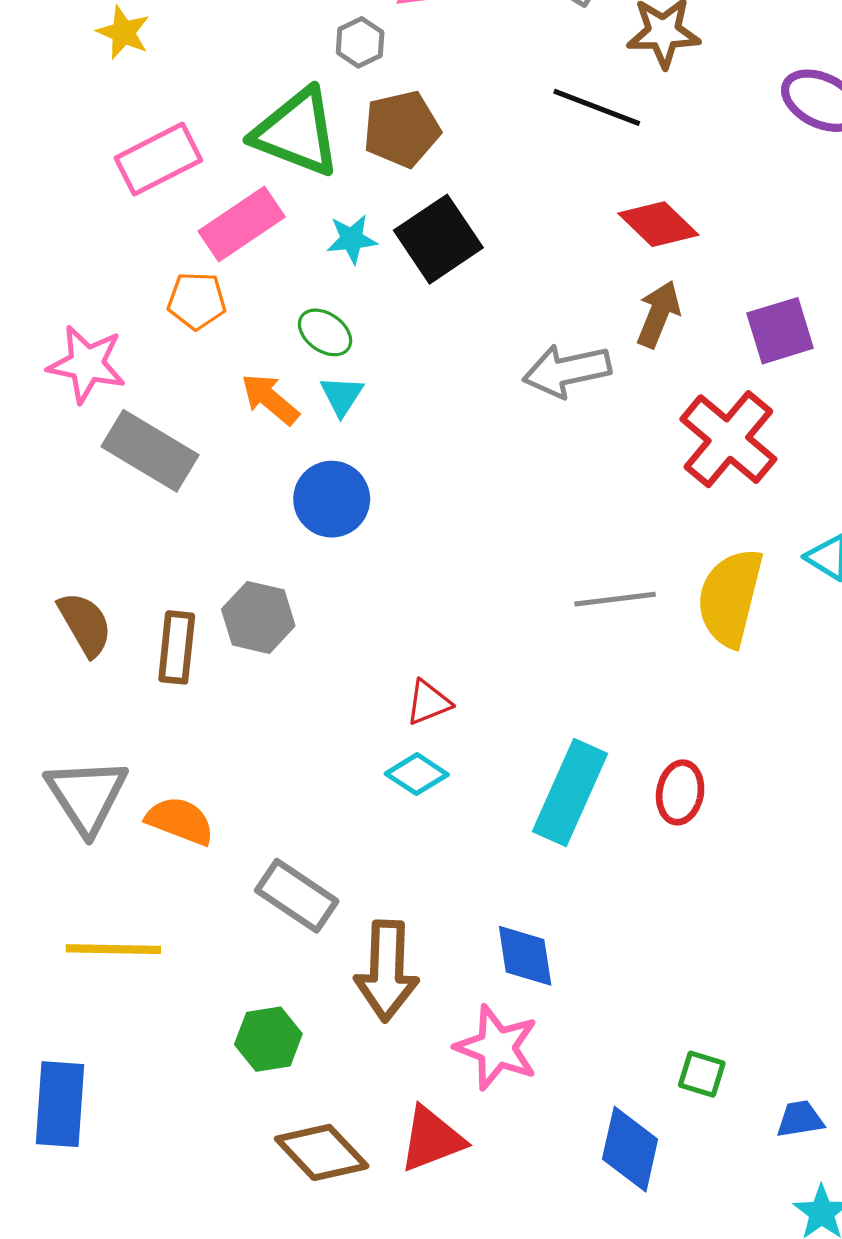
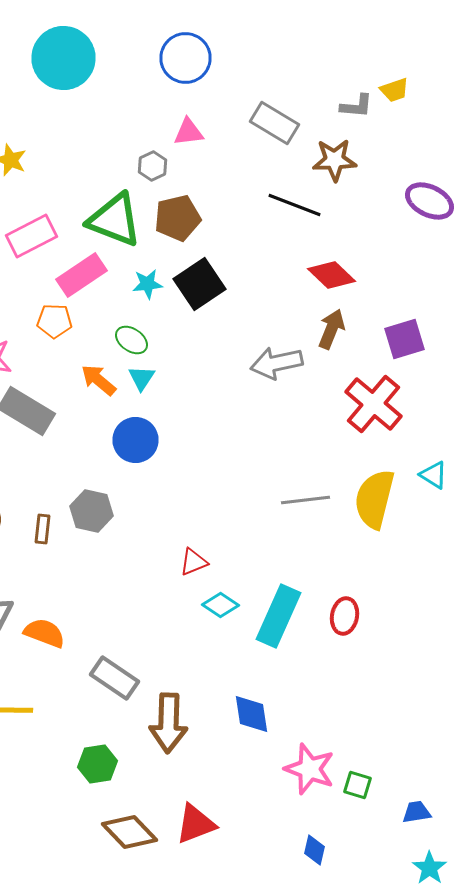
brown rectangle: (177, 647) -> (42, 529), size x0.7
cyan diamond: (417, 774) -> (220, 605), moved
pink star: (497, 1047) -> (310, 769), moved
blue diamond: (630, 1149) -> (314, 850), moved, size x0.6

